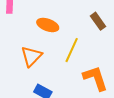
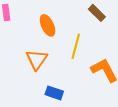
orange ellipse: (48, 25) -> (48, 25), turned 55

